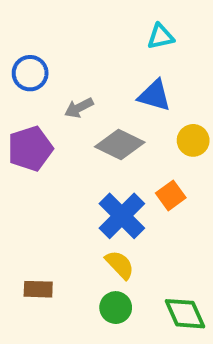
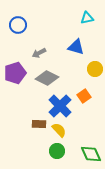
cyan triangle: (161, 36) -> (87, 18), moved
blue circle: (30, 73) -> (18, 25), moved
gray diamond: (120, 144) -> (47, 78), moved
brown rectangle: (38, 289) -> (39, 124), moved

